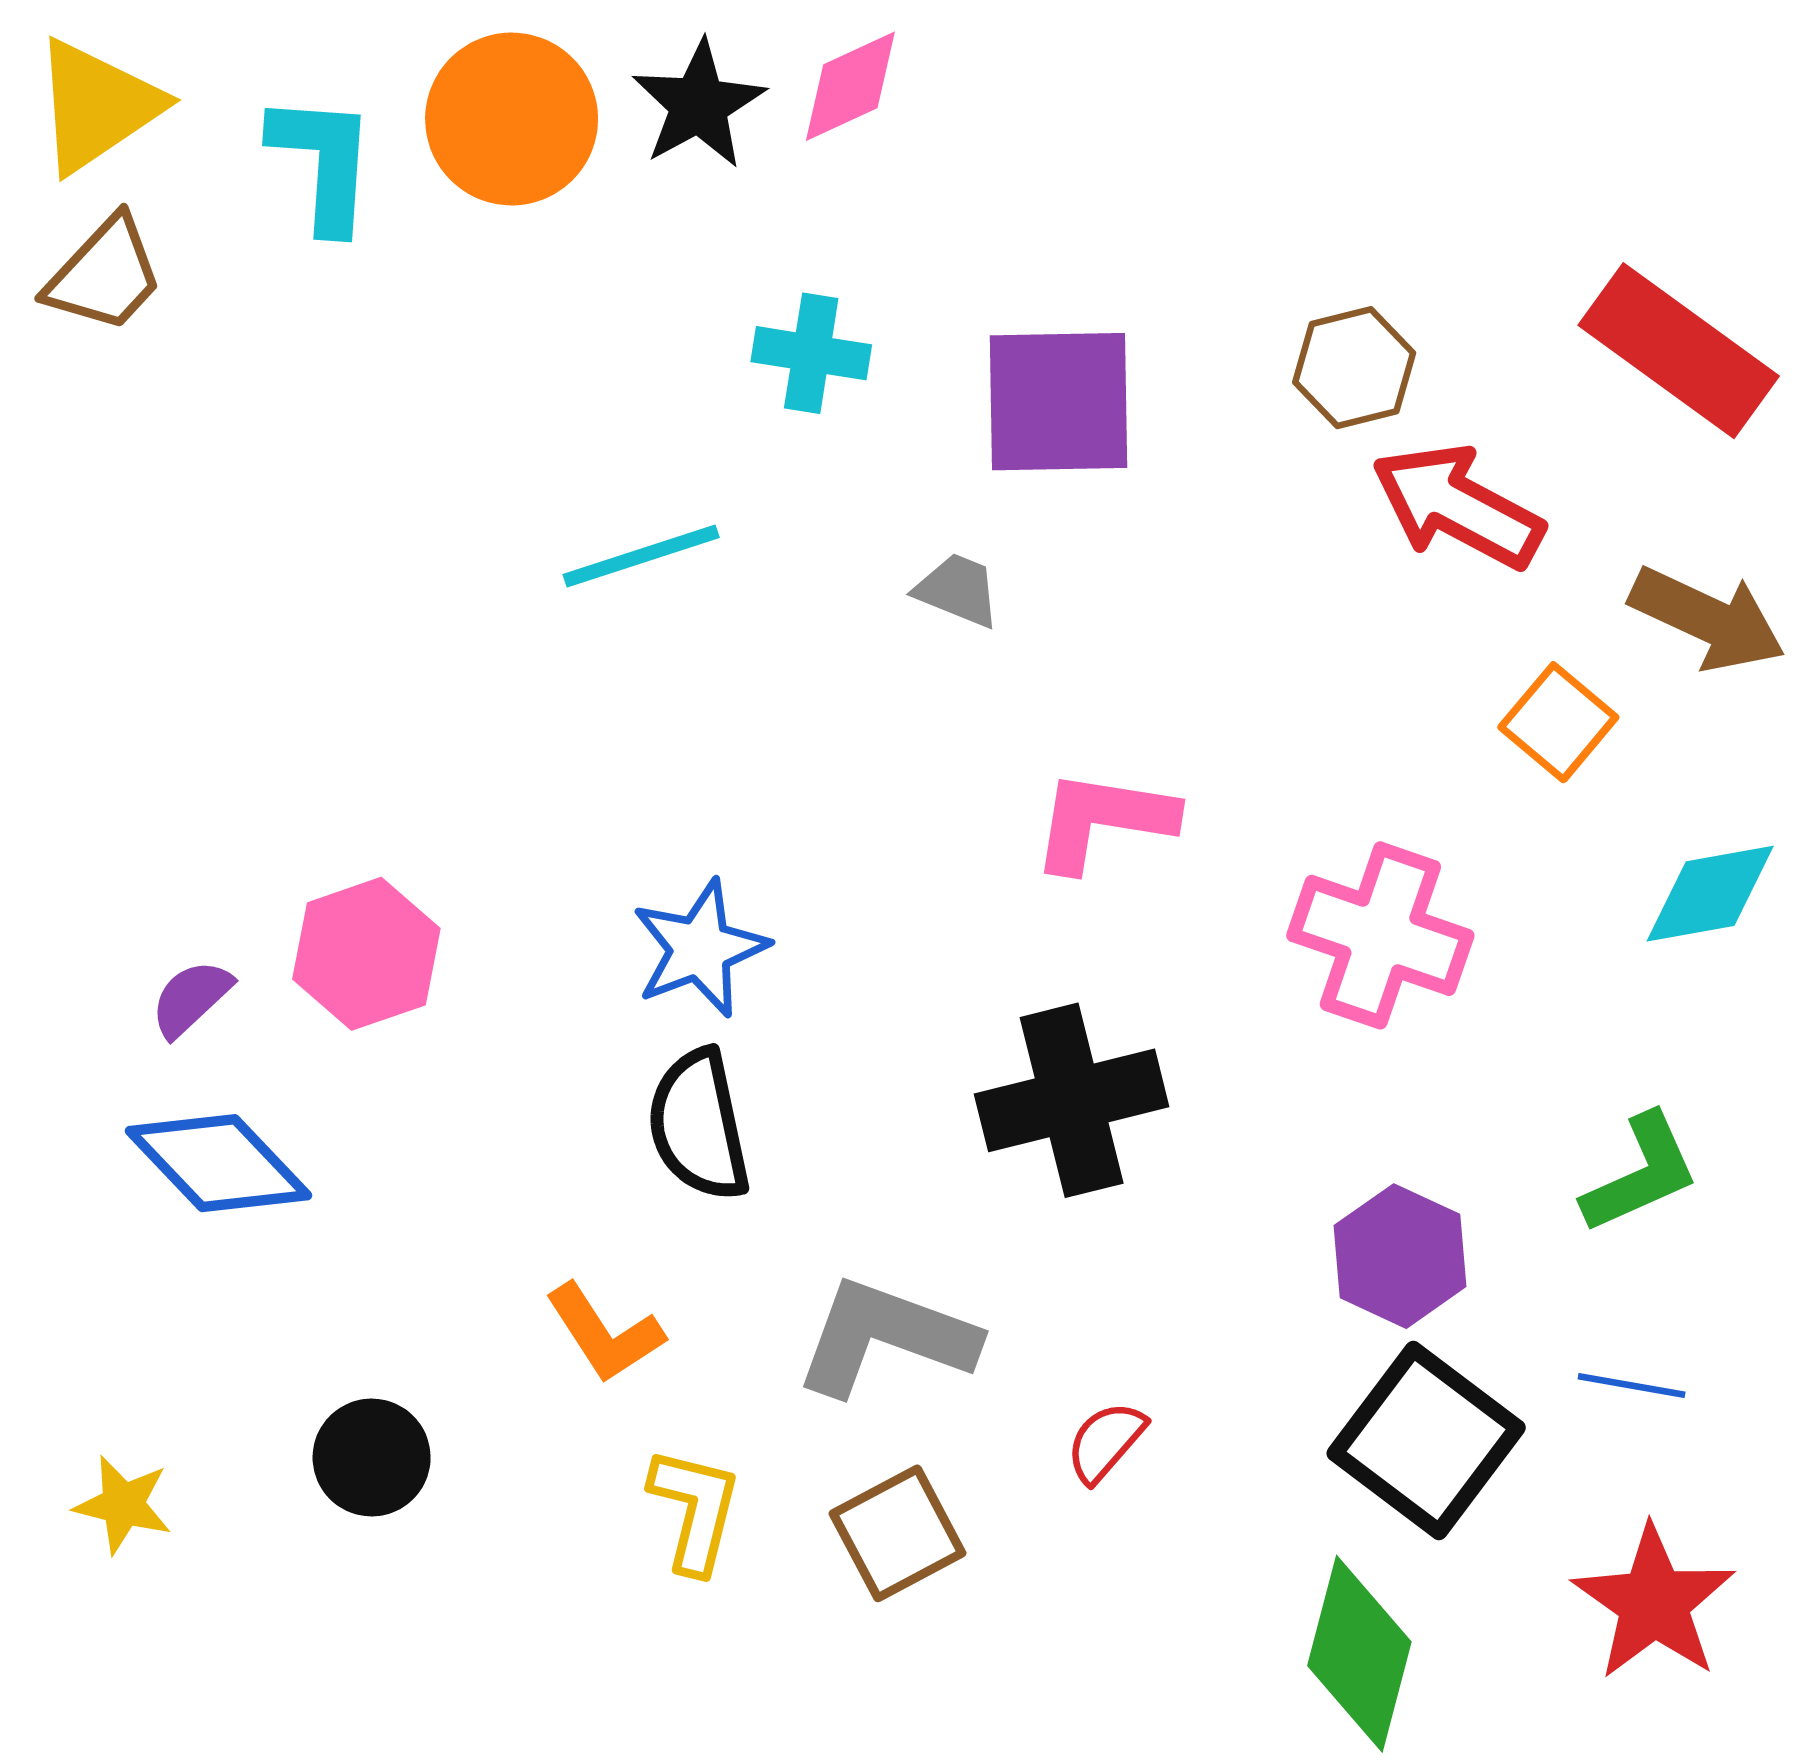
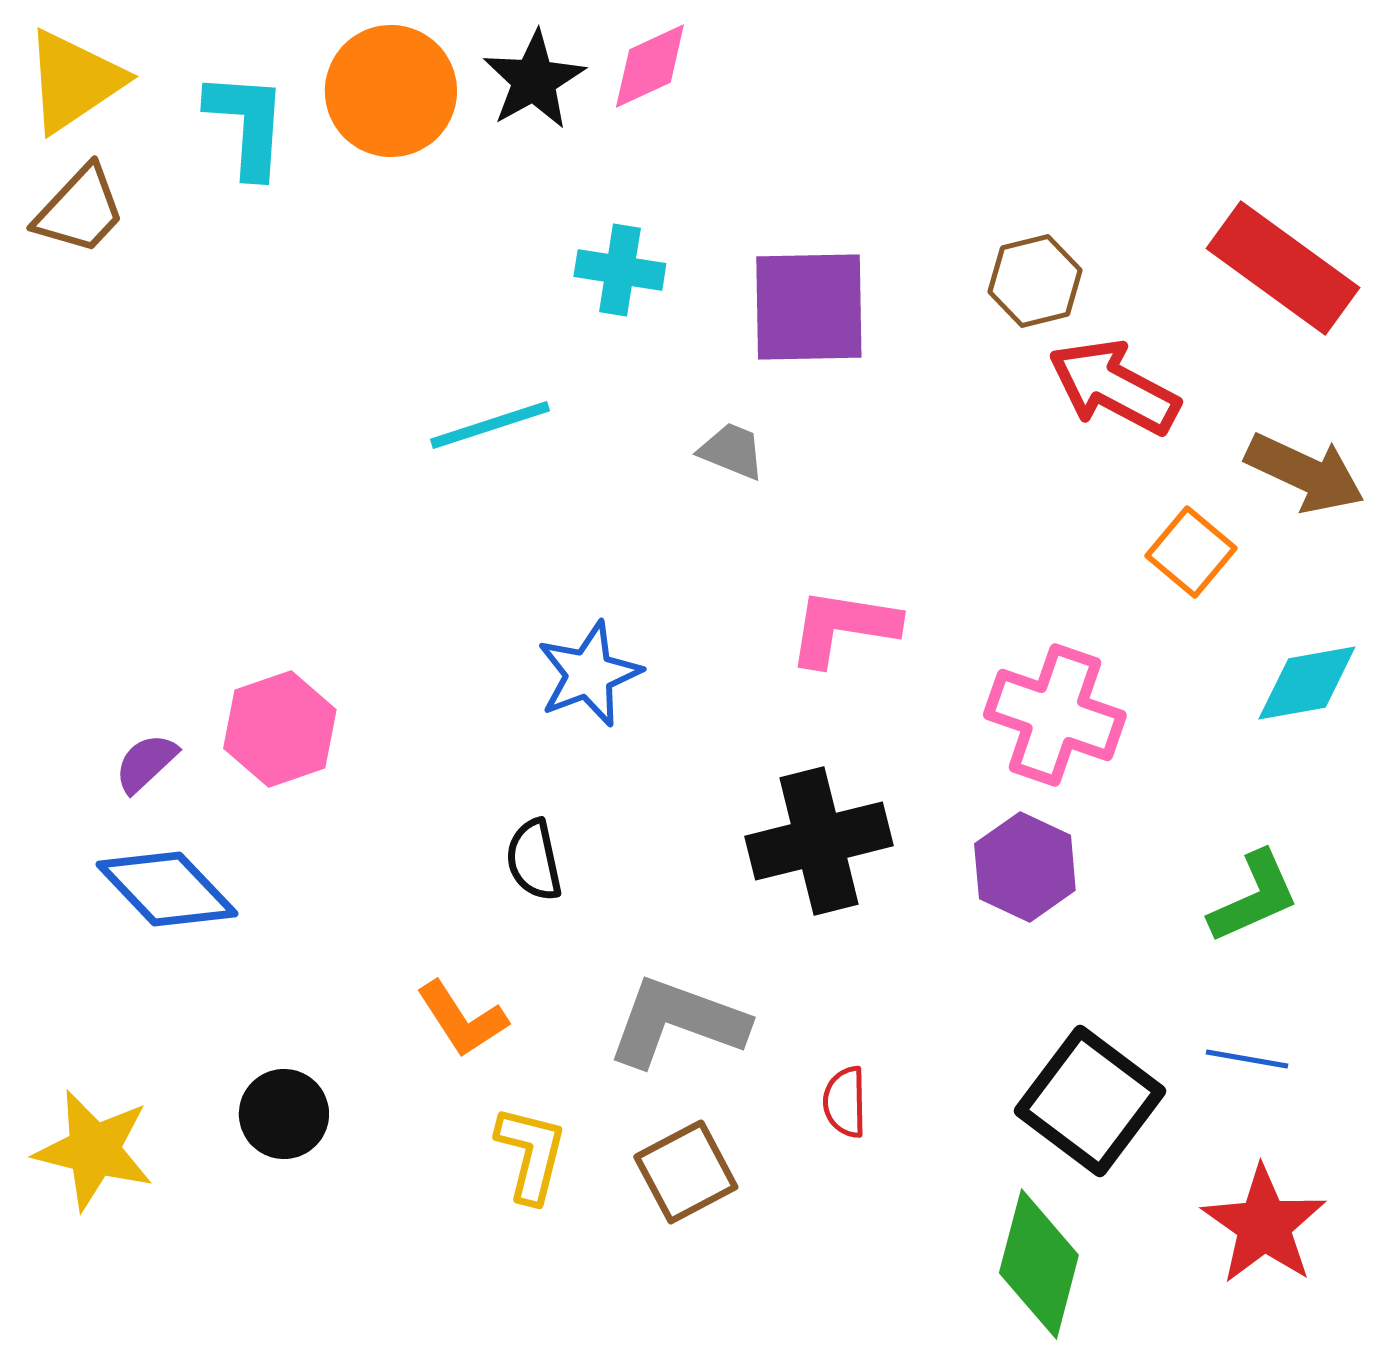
blue star: (700, 949) -> (589, 674), moved
black semicircle: (699, 1125) -> (534, 860), size x0.7
purple hexagon: (1400, 1256) -> (1025, 867), moved
red semicircle: (1106, 1442) -> (845, 1102), turned -42
yellow star: (123, 1505) -> (94, 1150), size x1.6

